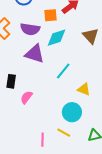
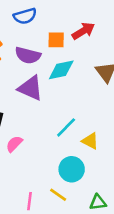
cyan line: (63, 71) -> (66, 127), moved

